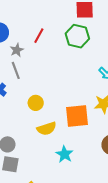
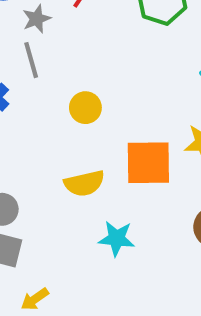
yellow circle: (36, 103) -> (85, 108), moved
cyan star: (64, 154) -> (117, 238), turned -30

